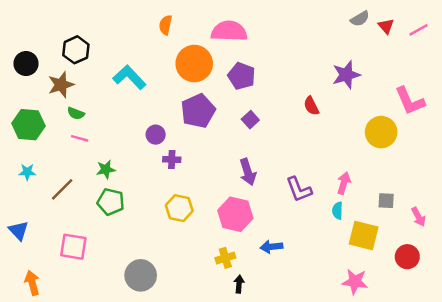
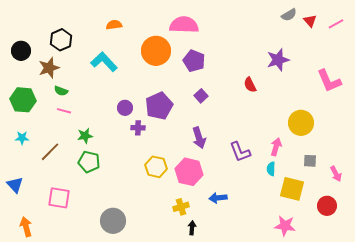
orange semicircle: (166, 25) -> (114, 25), moved, turned 70
purple pentagon: (198, 111) -> (159, 106), moved
yellow circle: (381, 132) -> (301, 123), moved
yellow hexagon: (179, 208) -> (156, 167), moved

